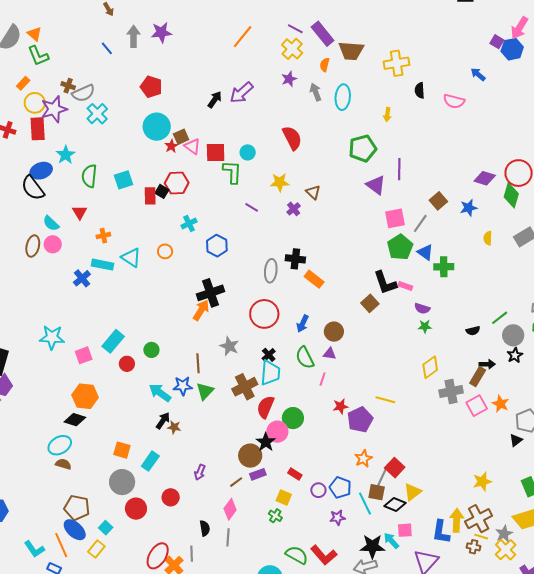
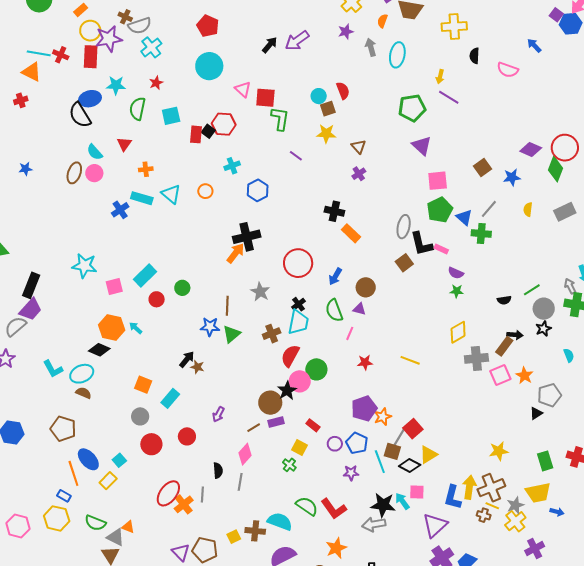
brown square: (181, 137) -> (328, 109), moved
red semicircle: (292, 138) -> (343, 91), size x0.7
red star: (171, 146) -> (156, 83), moved
cyan circle: (248, 152) -> (319, 96), moved
cyan star: (66, 155) -> (116, 85), turned 30
purple line: (399, 169) -> (449, 97), moved, turned -65
purple cross: (294, 209) -> (359, 174), moved
gray line: (420, 223) -> (489, 209), moved
gray ellipse: (271, 271) -> (404, 227), moved
brown cross: (245, 387) -> (272, 334), size x0.7
cyan arrow: (160, 393) -> (136, 328), moved, size x0.6
purple pentagon: (360, 420) -> (364, 409), moved
gray circle: (122, 482) -> (140, 416), size x0.7
brown pentagon: (77, 508) -> (63, 429), moved
cyan L-shape: (34, 549) -> (53, 369), moved

